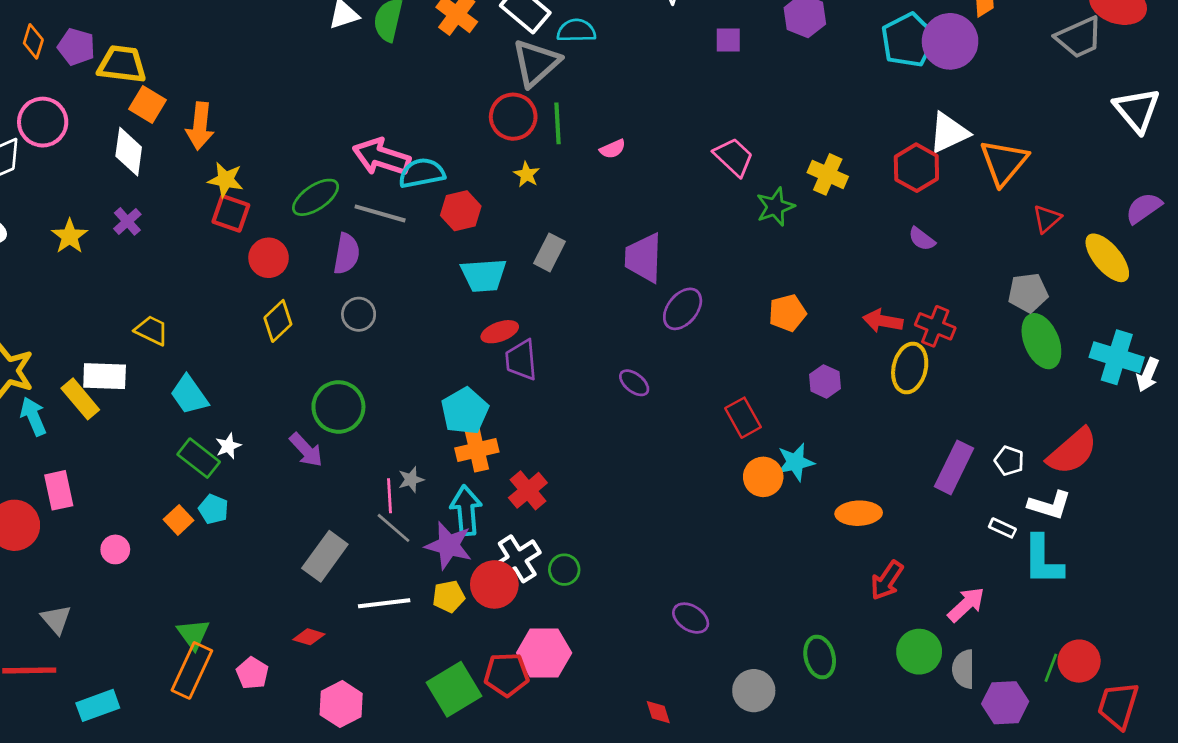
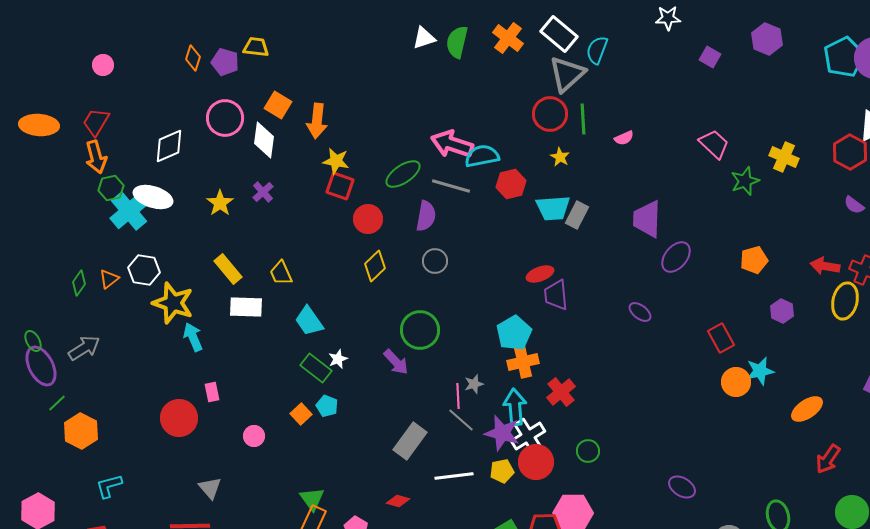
cyan semicircle: (576, 31) -> (597, 50), turned -68
purple square: (728, 40) -> (710, 57), turned 30
yellow trapezoid: (122, 64) -> (256, 47), moved, size x0.7
pink circle: (43, 122) -> (225, 118), moved
cyan trapezoid: (484, 275) -> (553, 208), moved
yellow trapezoid: (152, 330) -> (281, 273), turned -140
yellow rectangle: (80, 399) -> (228, 269), moved
pink rectangle: (59, 490) -> (212, 392), size x0.7
orange ellipse: (859, 513) -> (807, 409), turned -32
white cross: (517, 559) -> (528, 436), moved

